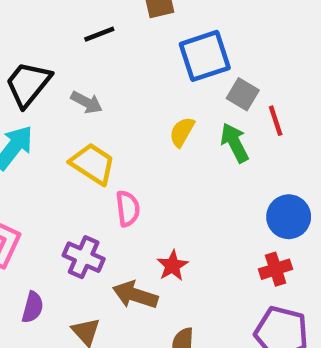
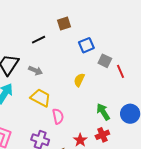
blue square: (205, 56) -> (86, 45), size x0.7
green arrow: (235, 143) -> (103, 112), moved
red cross: (276, 269) -> (102, 135), moved

